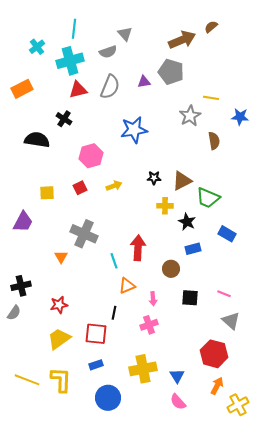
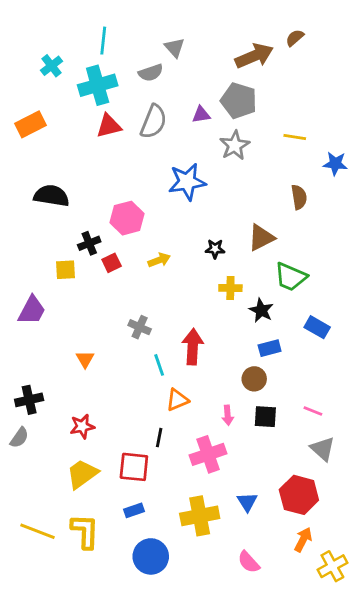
gray star: (190, 116) -> (235, 145), moved
black cross: (64, 119) -> (89, 243), moved, turned 35
brown triangle: (182, 181) -> (261, 238), moved
gray cross: (84, 234) -> (140, 327), moved, size x0.6
brown circle: (171, 269) -> (254, 379), moved
pink arrow: (153, 299) -> (228, 415), moved
pink cross: (149, 325) -> (208, 454), size x1.4
blue triangle: (177, 376) -> (247, 502), moved

